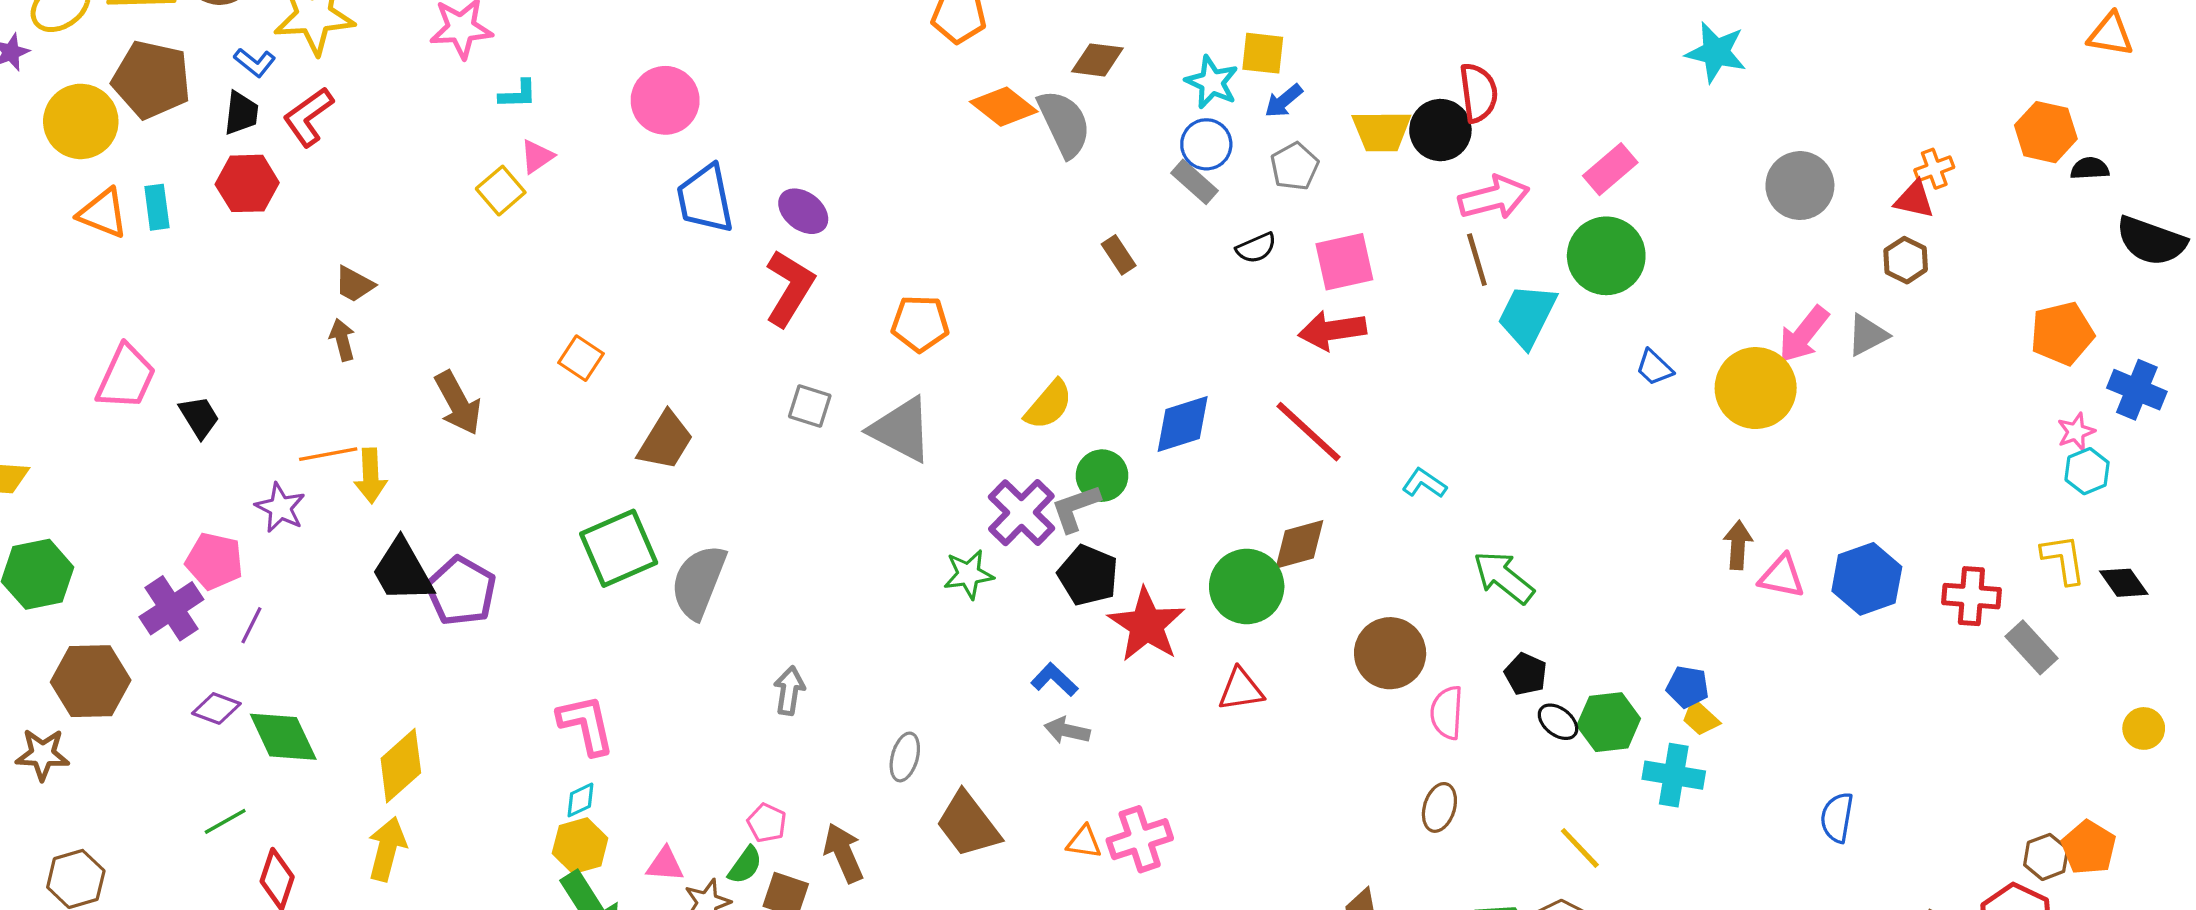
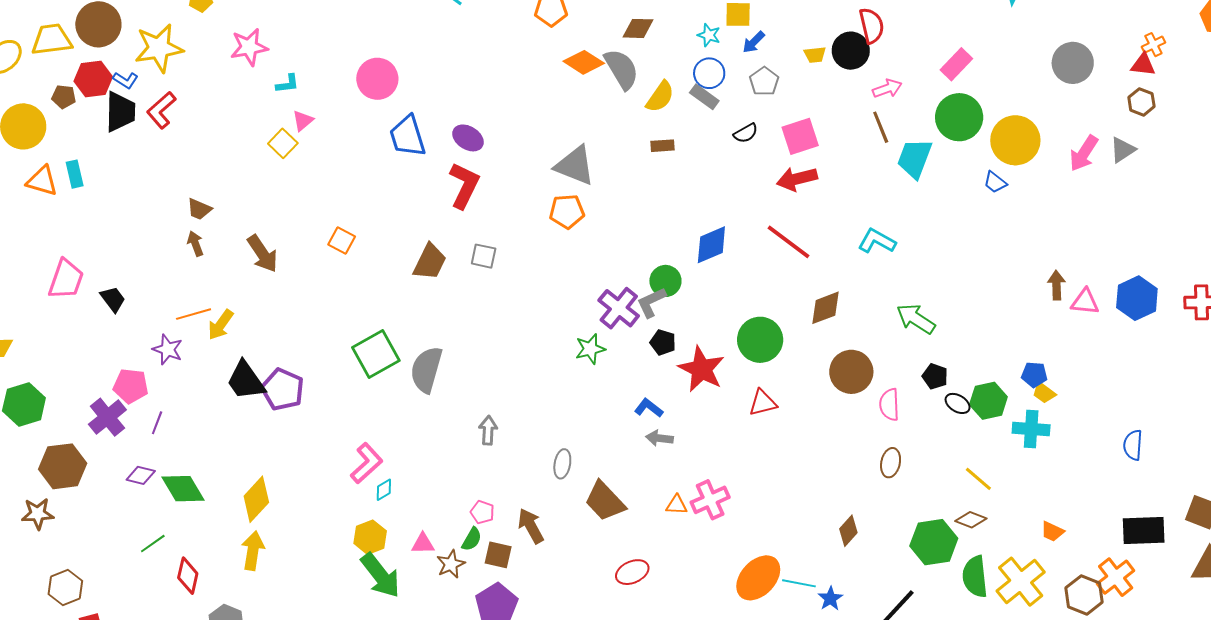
brown pentagon: (152, 80) -> (64, 97), size x0.5
cyan star: (1212, 82) -> (709, 35), size x0.7
black trapezoid: (241, 113) -> (120, 112), size x1.5
yellow trapezoid: (1382, 131) -> (815, 55), size x0.6
red hexagon: (247, 183) -> (93, 79), moved
pink arrow: (1494, 198) -> (887, 88), size x0.7
brown rectangle: (1119, 255) -> (662, 146), turned -55
orange pentagon: (920, 323) -> (567, 211), moved
yellow circle: (1756, 388) -> (1015, 140), moved
brown arrow: (458, 403) -> (262, 254), moved
yellow semicircle: (1049, 405) -> (660, 97), moved
gray triangle: (901, 430) -> (575, 166), moved
brown trapezoid: (665, 441) -> (430, 262), moved
yellow arrow: (371, 476) -> (221, 325), turned 44
cyan L-shape: (1424, 483) -> (877, 241), moved, size x1.4
brown diamond: (1299, 544) -> (826, 308), moved
black pentagon: (1088, 575) -> (663, 342), size x0.7
pink L-shape: (586, 725) -> (367, 463), turned 66
cyan diamond: (580, 800) -> (384, 490), moved

